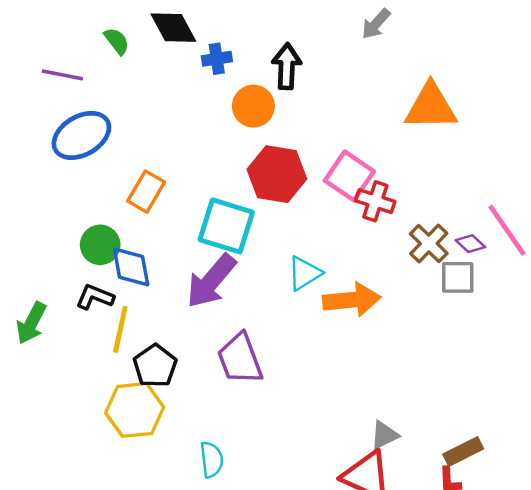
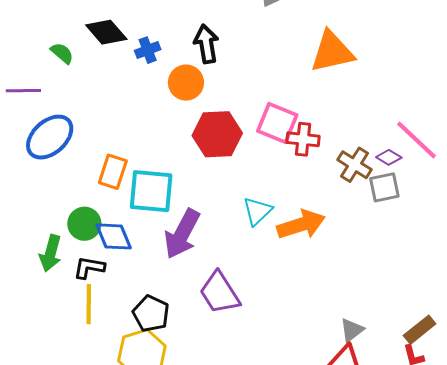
cyan square: (226, 226) -> (151, 191), moved
green arrow: (31, 323) -> (50, 253), moved
yellow line: (120, 329) -> (89, 304), moved

